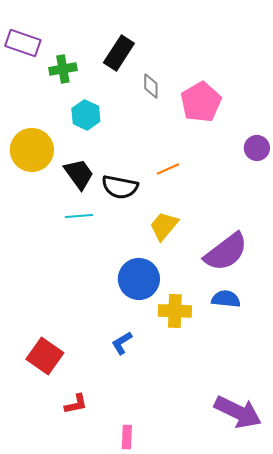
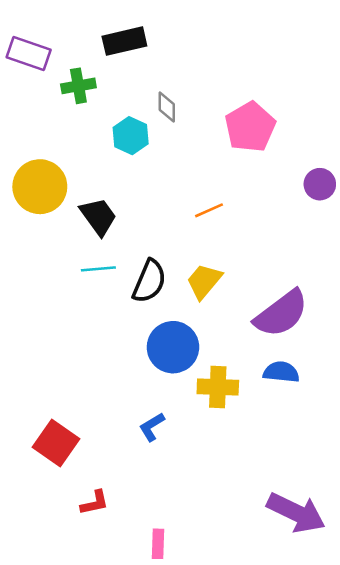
black rectangle: (119, 53) -> (124, 41), moved, turned 44
gray diamond: (151, 86) -> (167, 107), moved
cyan hexagon: (86, 115) -> (131, 136), moved
black semicircle: (120, 187) -> (149, 281), moved, turned -78

